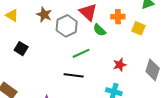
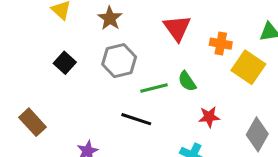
gray hexagon: (67, 26) -> (119, 61), moved
yellow square: (138, 28) -> (248, 67), size x1.5
green semicircle: (99, 30) -> (187, 81), moved

